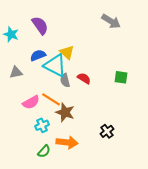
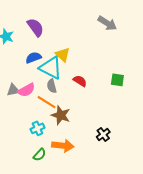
gray triangle: (16, 72) -> (13, 90), moved
gray semicircle: (65, 80) -> (52, 86), moved
pink semicircle: (31, 102) -> (26, 90), moved

